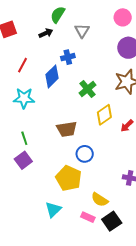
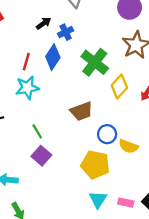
black arrow: (46, 33) -> (44, 23), moved
red line: (22, 65) -> (26, 62), moved
green cross: (87, 89) -> (95, 62), size x1.4
yellow semicircle: (100, 200) -> (129, 146), moved
cyan triangle: (53, 210) -> (98, 199), moved

